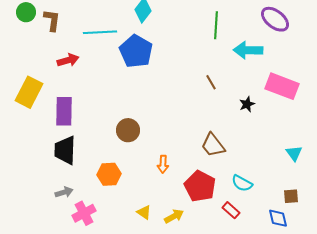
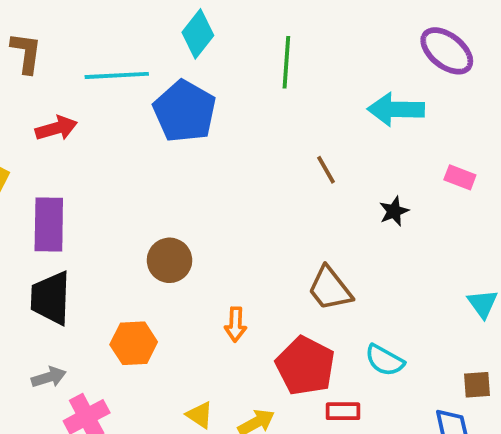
green line: (216, 25) -> (286, 62), moved
pink rectangle: (282, 86) -> (460, 177), size x0.5
red rectangle: (231, 210) -> (343, 411), moved, turned -42

